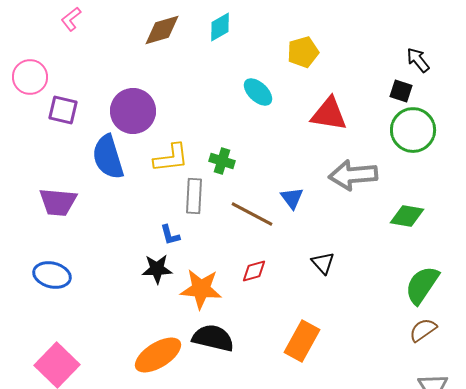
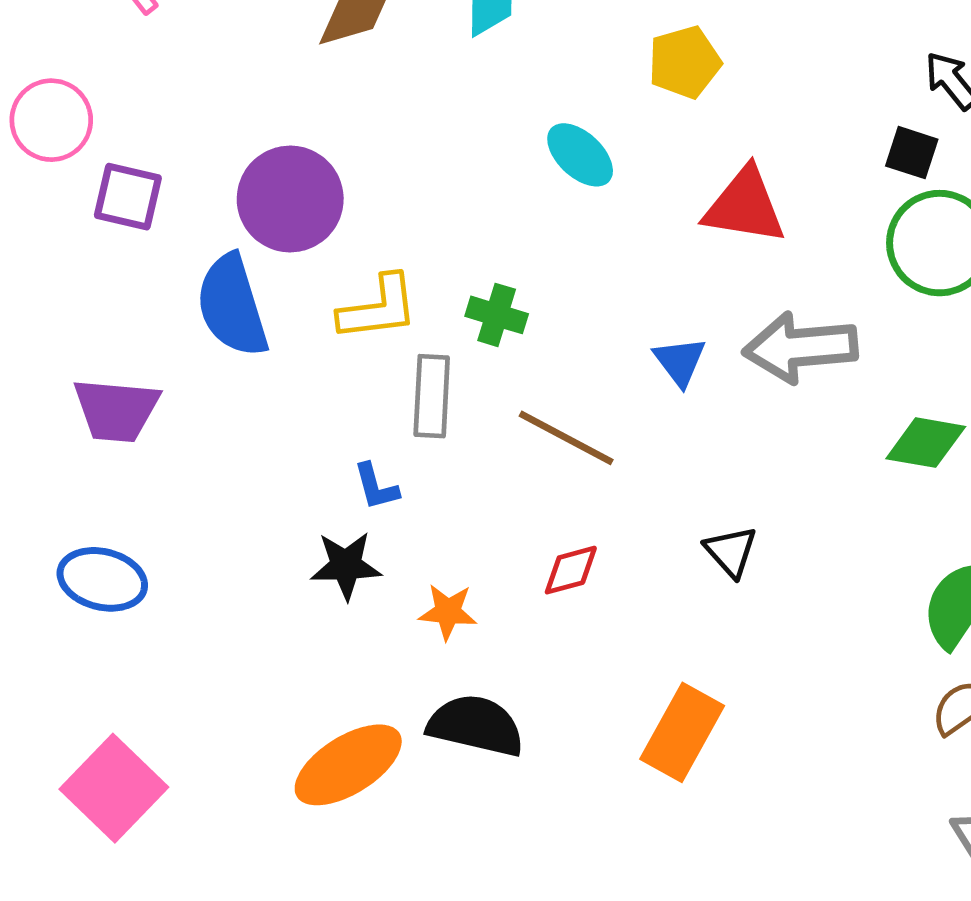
blue triangle: (292, 198) -> (680, 361), moved
orange star: (201, 289) -> (448, 612), size x0.6

